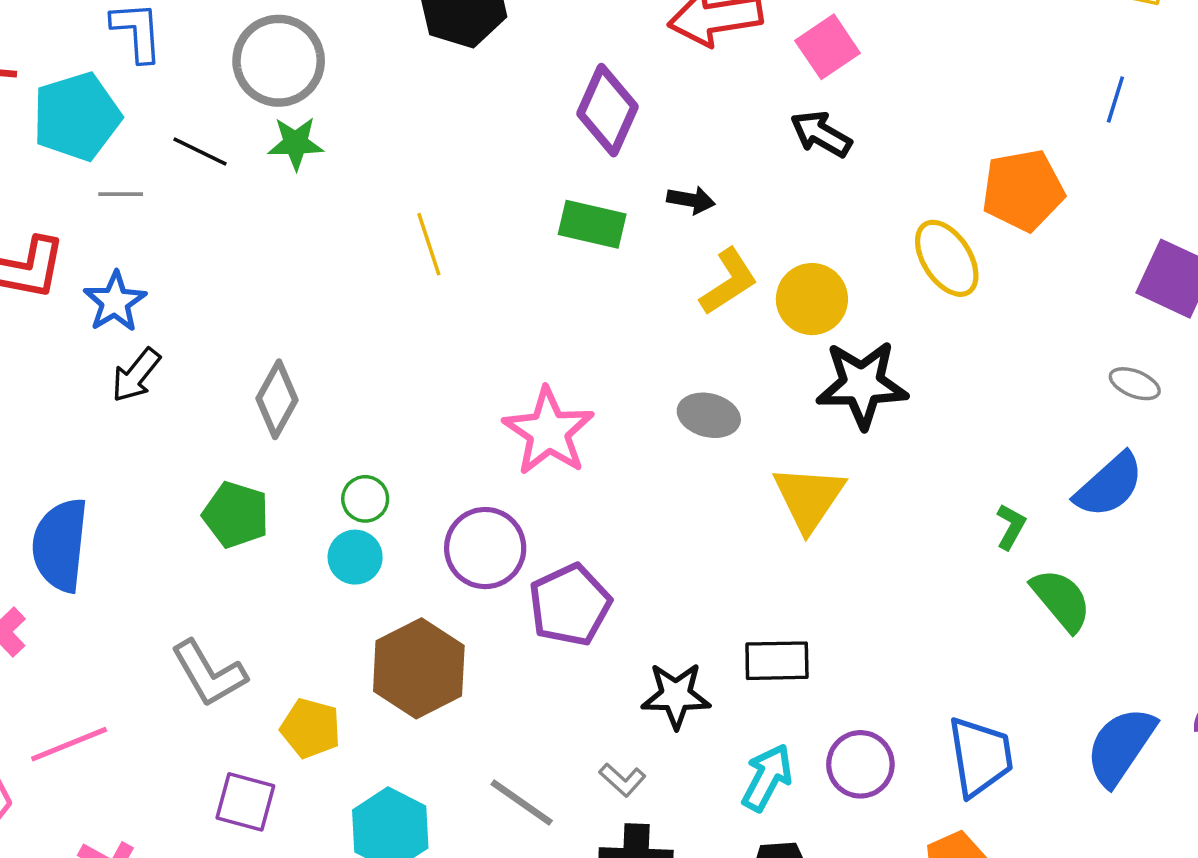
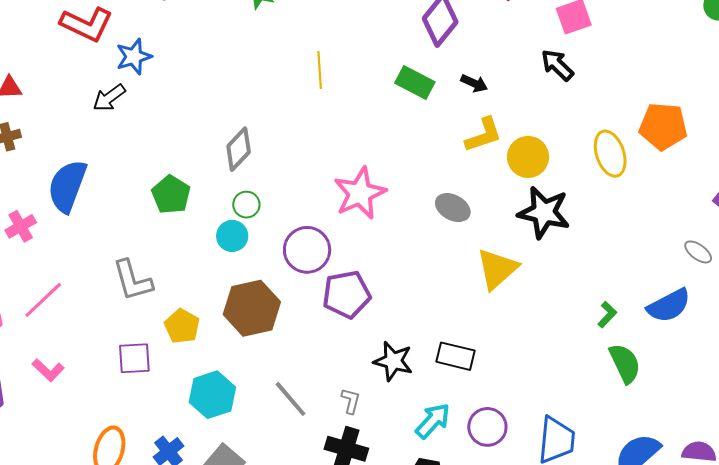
black arrow: (136, 375) -> (109, 98), moved
gray diamond: (277, 399) -> (239, 149), moved
pink line: (69, 744) -> (43, 300), turned -36
gray L-shape: (622, 780) -> (351, 401), turned -132
purple square: (245, 802) -> (134, 358), turned -33

